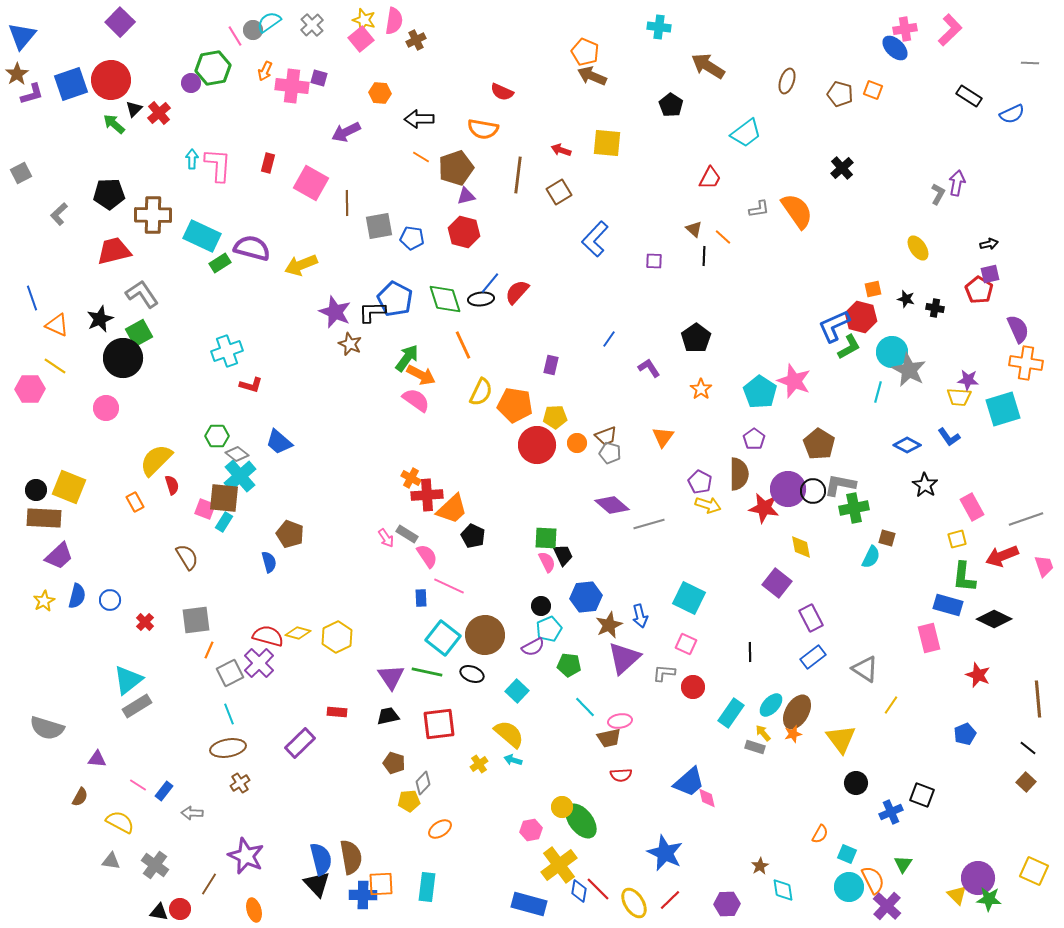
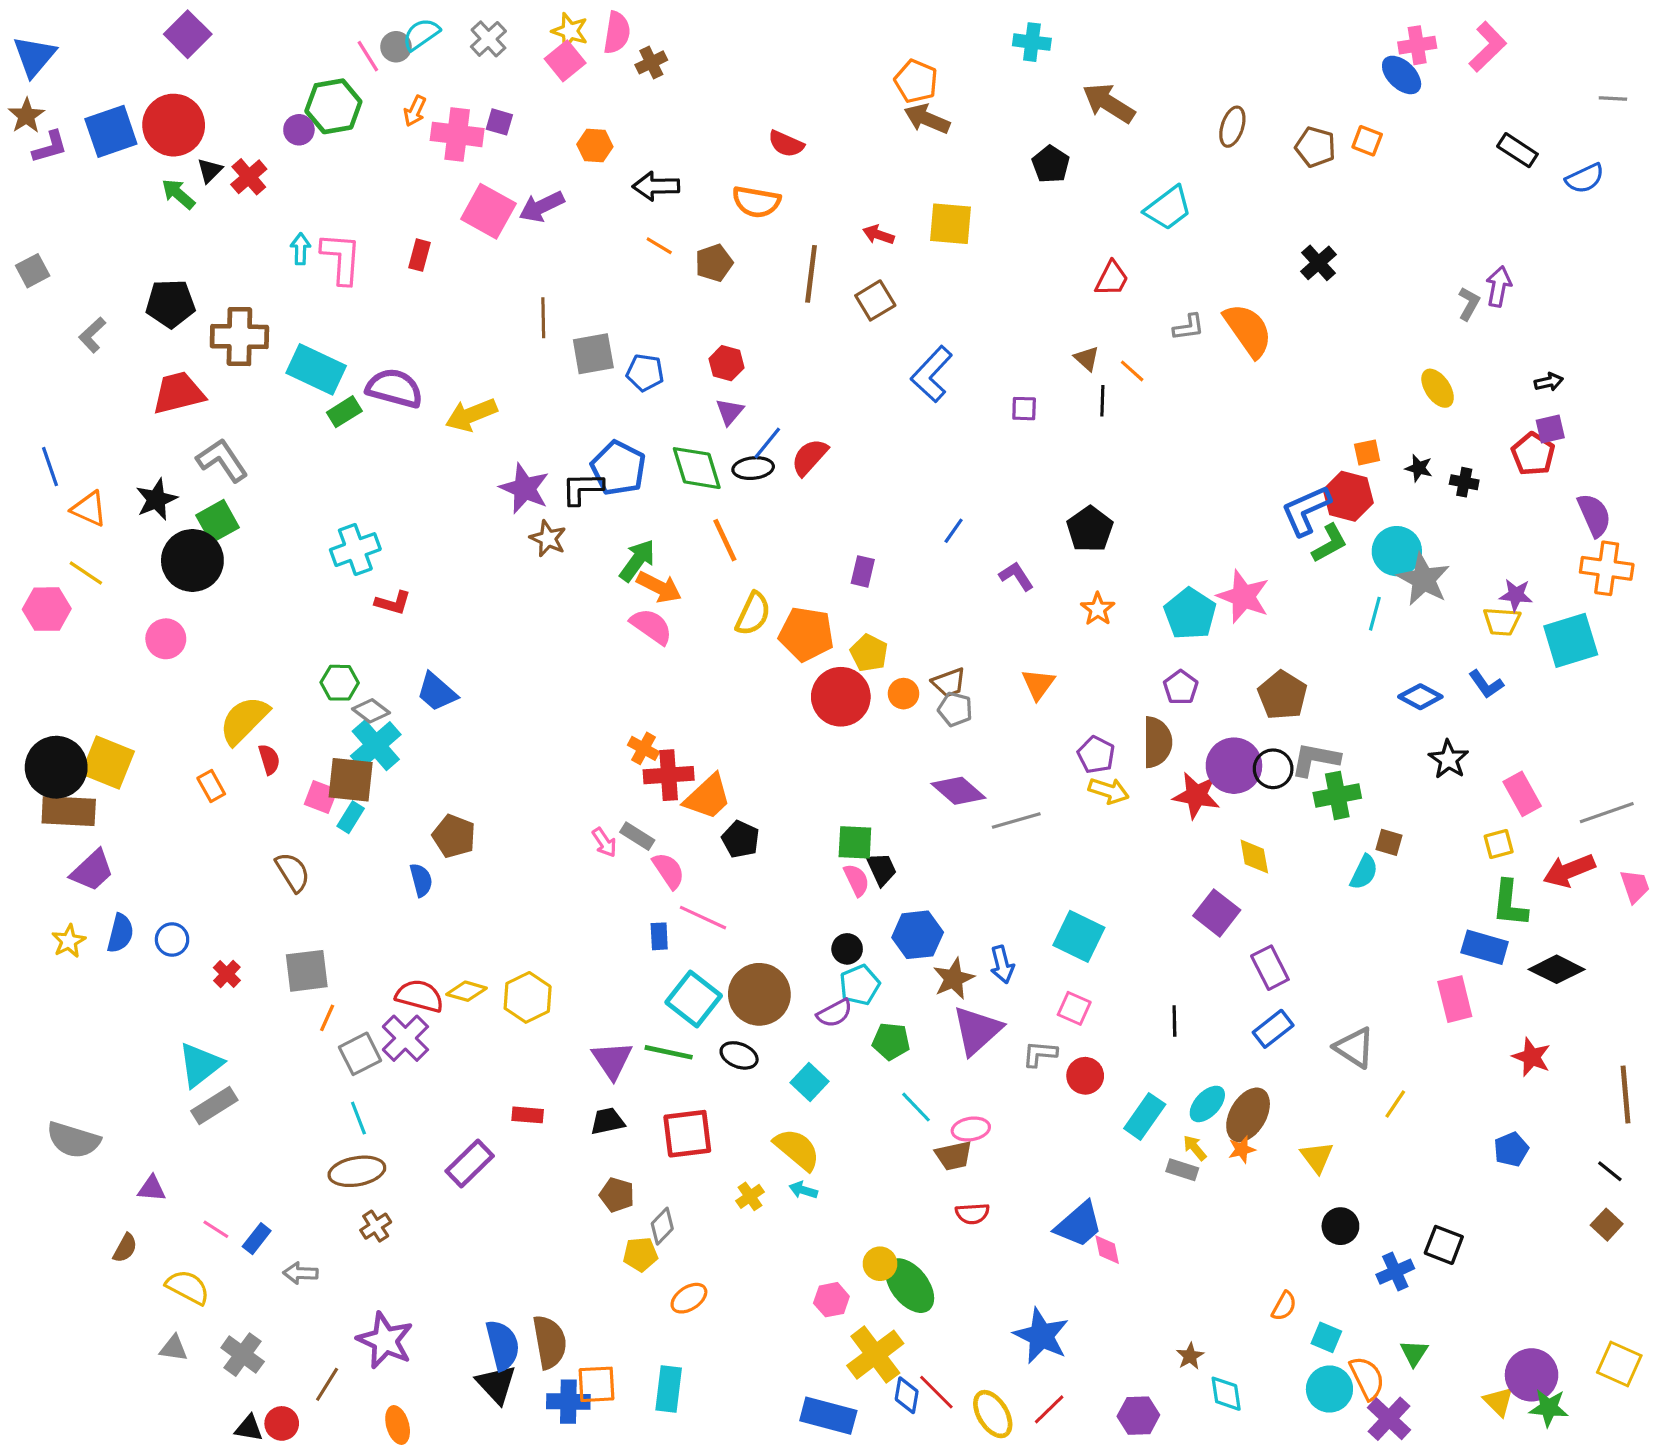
brown pentagon: (456, 168) -> (714, 263), size x0.7
pink square: (311, 183) -> (488, 211), moved
purple triangle: (466, 196) -> (730, 412), moved, turned -36
red hexagon: (464, 232) -> (726, 363), size x0.7
yellow pentagon: (555, 417) -> (869, 653), turned 30
black circle: (36, 490) -> (56, 767), size x1.8
yellow triangle: (841, 739) -> (1317, 1157), size x0.7

